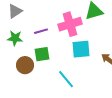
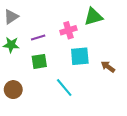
pink cross: (70, 24) -> (68, 30), size x0.7
brown circle: (25, 65) -> (13, 90), moved

